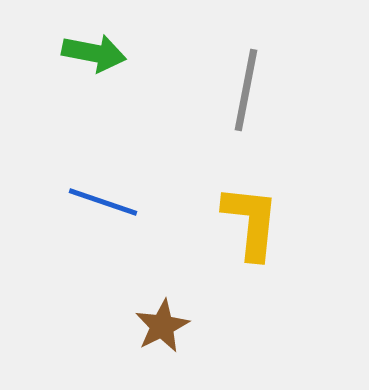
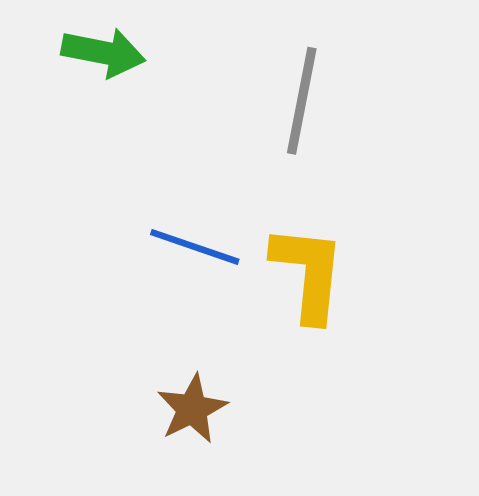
blue line: (103, 202) -> (195, 247), moved

